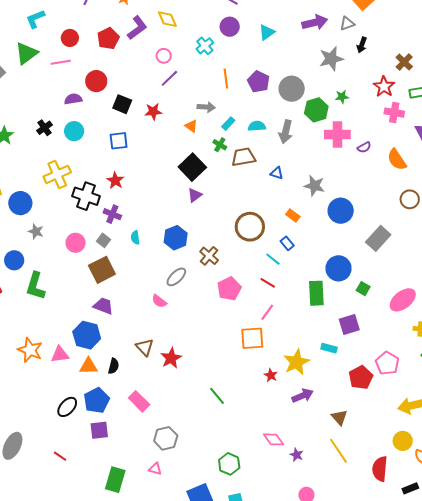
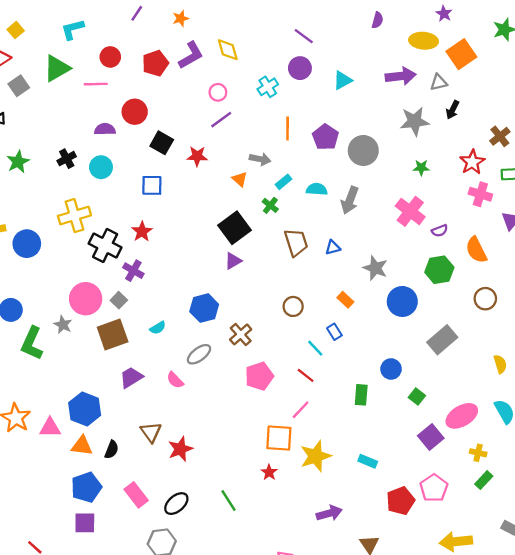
green hexagon: (316, 110) -> (439, 270), moved
pink cross: (337, 135) -> (410, 211), turned 30
brown trapezoid: (243, 157) -> (296, 242), moved, turned 75
blue triangle: (277, 173) -> (333, 247), turned -40
brown circle: (250, 227) -> (293, 306), size x0.6
gray star: (36, 231) -> (63, 325), moved
cyan semicircle: (135, 238) -> (158, 328), moved, turned -120
pink circle: (76, 243) -> (86, 299), size x1.4
blue circle: (338, 268) -> (391, 369), size x0.7
green rectangle: (316, 293) -> (361, 395), size x0.7
purple trapezoid: (103, 306) -> (131, 377), moved, turned -60
purple square: (349, 324) -> (431, 437), moved, turned -30
yellow star: (296, 362) -> (316, 456), moved
red star: (271, 375) -> (269, 472), moved
black ellipse: (67, 407) -> (176, 504), moved

